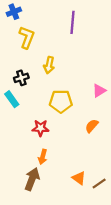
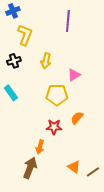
black cross: (21, 78) -> (14, 61), moved
pink triangle: (99, 91) -> (74, 75), moved
orange semicircle: (92, 126) -> (77, 118), moved
red star: (41, 128) -> (54, 127), moved

